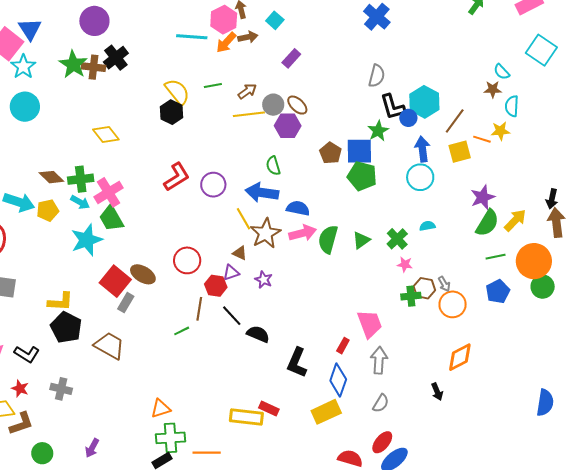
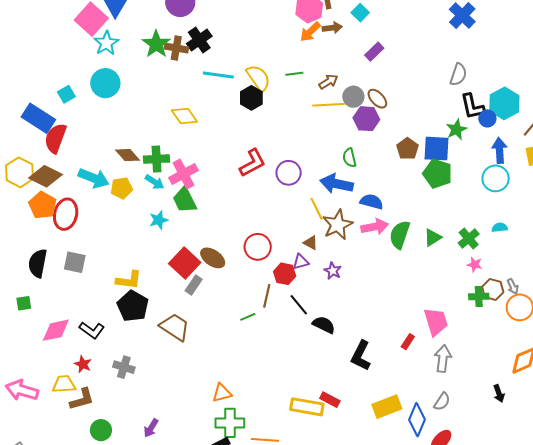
cyan line: (192, 37) -> (218, 75), moved
cyan star: (87, 240) -> (159, 220), size x0.6
blue diamond: (338, 380) -> (417, 420), moved

